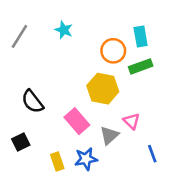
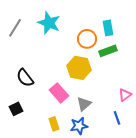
cyan star: (64, 30) -> (49, 23), size x1.6
pink triangle: (131, 121) -> (125, 95), moved, turned 40
blue star: (86, 159) -> (79, 126), moved
yellow rectangle: (57, 161) -> (54, 124), moved

